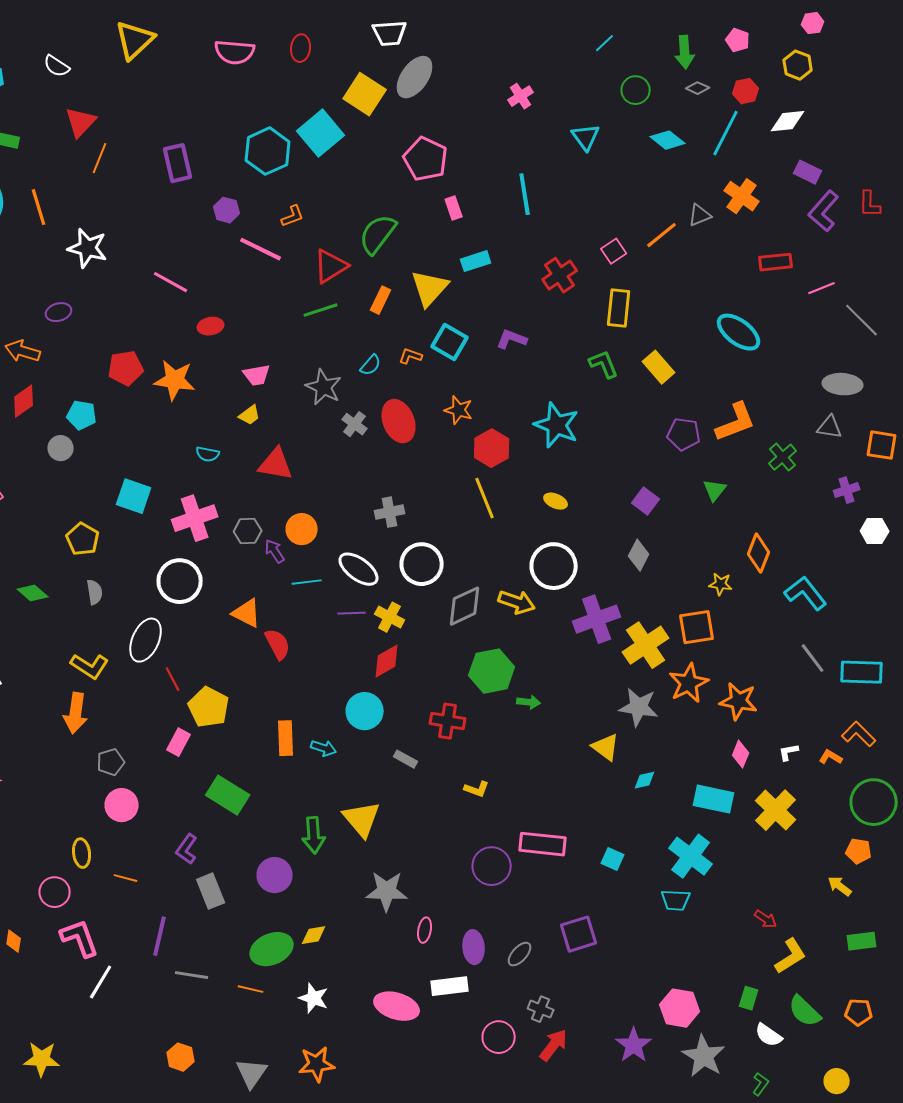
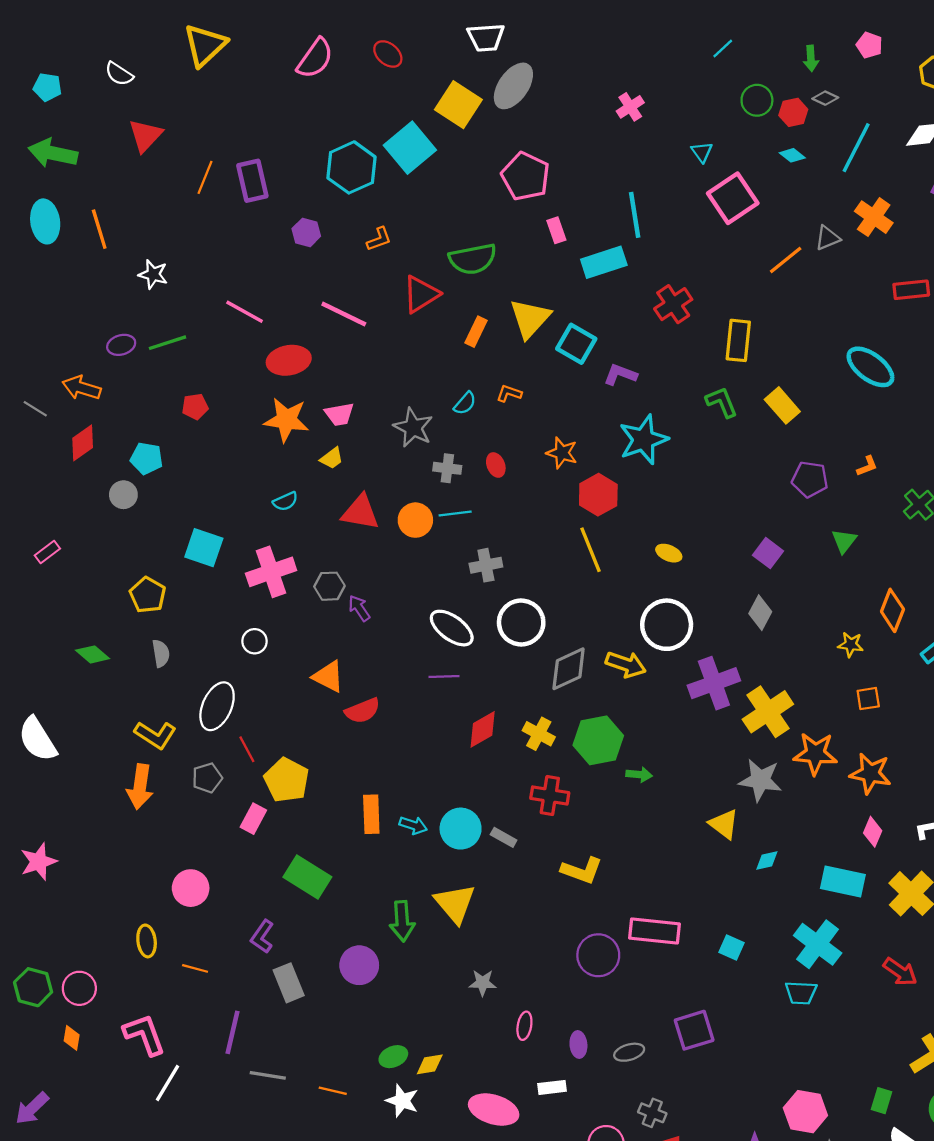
red ellipse: (301, 48) -> (388, 54), turned -56
pink semicircle: (235, 52) -> (315, 58), turned -60
green arrow: (685, 52) -> (811, 58), size x0.7
red hexagon: (746, 91) -> (793, 112), moved
cyan triangle: (586, 137) -> (702, 152), size x0.7
cyan diamond: (668, 140) -> (792, 155), size x0.7
orange line: (100, 158) -> (205, 177), moved
green semicircle: (378, 234) -> (473, 259), turned -138
white star: (88, 248) -> (153, 274), size x0.7
pink line: (261, 249) -> (344, 314), moved
pink square: (614, 251) -> (733, 198), moved, size x1.8
cyan rectangle: (476, 261) -> (604, 262), moved, size x1.4
green line: (321, 310) -> (167, 343), moved
red ellipse: (211, 326) -> (289, 360), size x1.5
cyan square: (450, 342) -> (576, 344), moved
red pentagon: (126, 368) -> (195, 407), size x0.7
orange star: (175, 380) -> (286, 420), moved
red ellipse: (399, 421) -> (496, 465), size x0.5
orange L-shape: (736, 422) -> (867, 466), size x0.5
gray cross: (355, 424) -> (447, 468), turned -30
cyan star: (557, 425) -> (643, 440), moved, turned 30
cyan semicircle: (208, 454) -> (285, 501), turned -35
orange circle: (302, 529) -> (415, 520), moved
white circle: (180, 581) -> (255, 641), size x0.5
cyan line: (307, 582) -> (455, 513), moved
yellow cross: (390, 617) -> (539, 734), moved
orange square: (697, 627) -> (868, 699), moved, size x0.6
red semicircle: (278, 644) -> (362, 711), turned 96
orange star: (689, 683) -> (815, 754), turned 30
cyan circle: (365, 711) -> (461, 829), moved
gray pentagon: (111, 762) -> (207, 778), moved
yellow L-shape: (477, 789) -> (582, 870), size x1.5
gray star: (387, 891) -> (483, 983), size x0.6
pink circle: (55, 892) -> (79, 988), moved
red arrow: (766, 919) -> (900, 972), moved, size x1.4
yellow diamond: (314, 935) -> (430, 1064), moved
purple ellipse: (474, 947) -> (578, 1045), size x0.7
green ellipse: (272, 949) -> (393, 1057), moved, size x0.6
gray ellipse: (520, 954) -> (629, 1052), turned 32
white rectangle: (450, 986) -> (552, 1087), size x0.7

